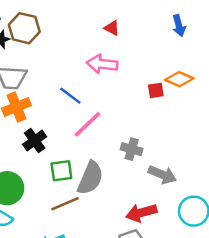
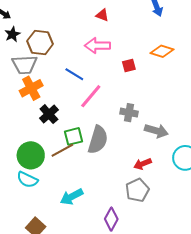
brown hexagon: (24, 28) -> (40, 42), moved
red square: (156, 90) -> (129, 66), moved
brown line: (65, 204) -> (62, 150), moved
red arrow: (141, 213) -> (143, 164), size x0.7

